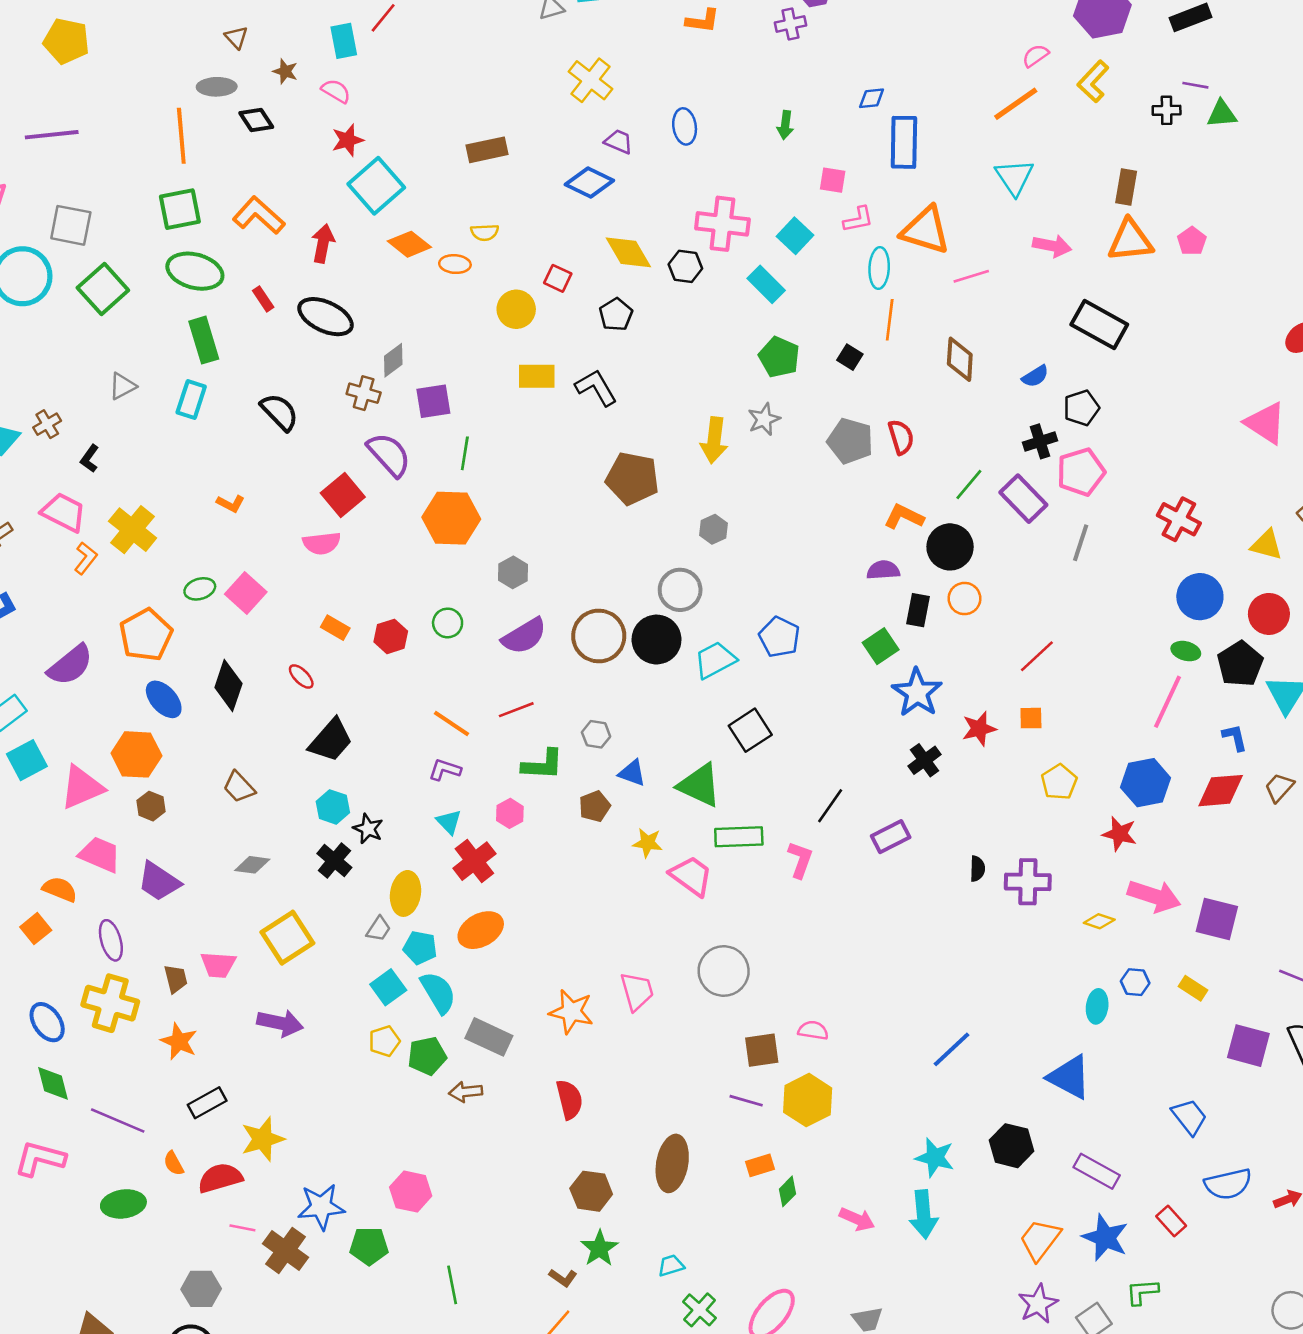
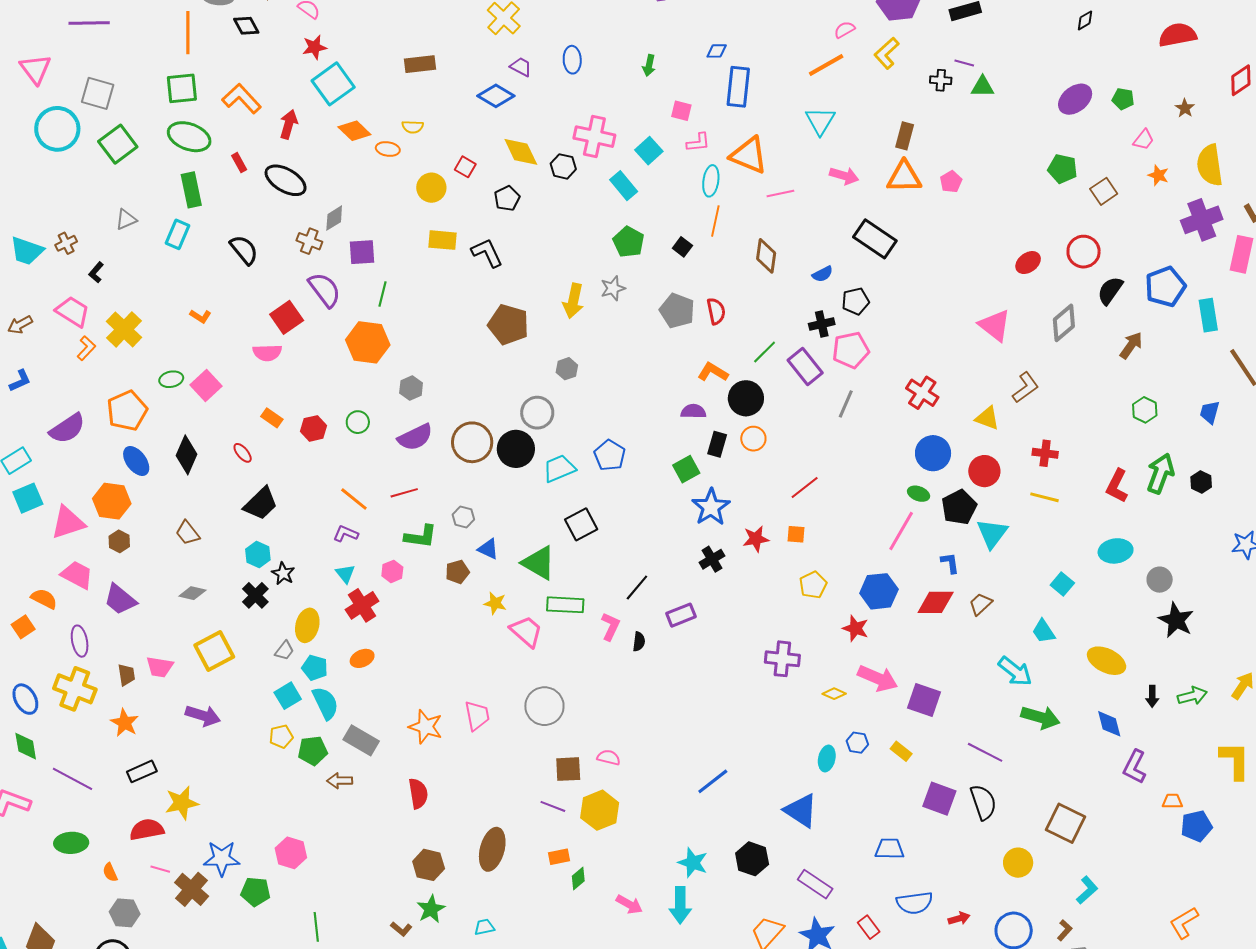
black semicircle: (977, 869) -> (639, 642), moved
orange ellipse: (481, 930) -> (362, 658), size x0.7
blue trapezoid: (1189, 1117) -> (889, 849), turned -56
orange semicircle: (174, 1163) -> (110, 872), moved

